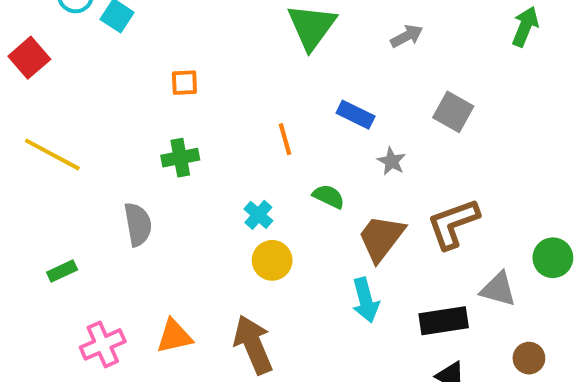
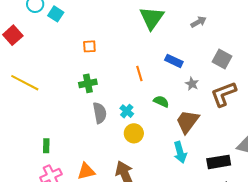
gray semicircle: (138, 224) -> (100, 113), moved
brown L-shape: (453, 224) -> (224, 94), moved
green rectangle: (62, 271) -> (46, 146), moved, turned -64

